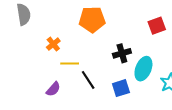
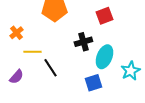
red square: (157, 26) -> (104, 16), moved
blue square: (121, 88) -> (93, 83), moved

